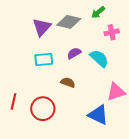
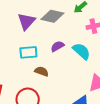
brown semicircle: (68, 82) -> (42, 71), moved

